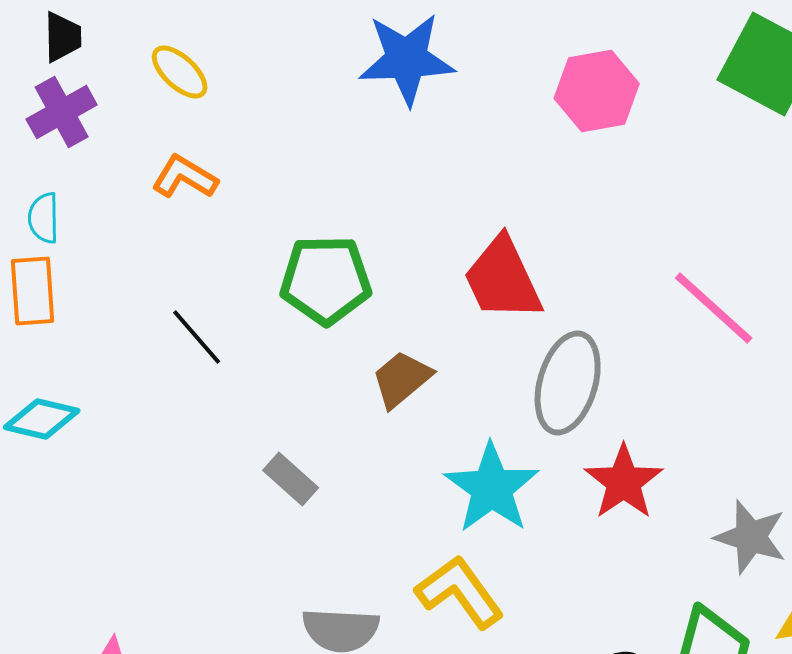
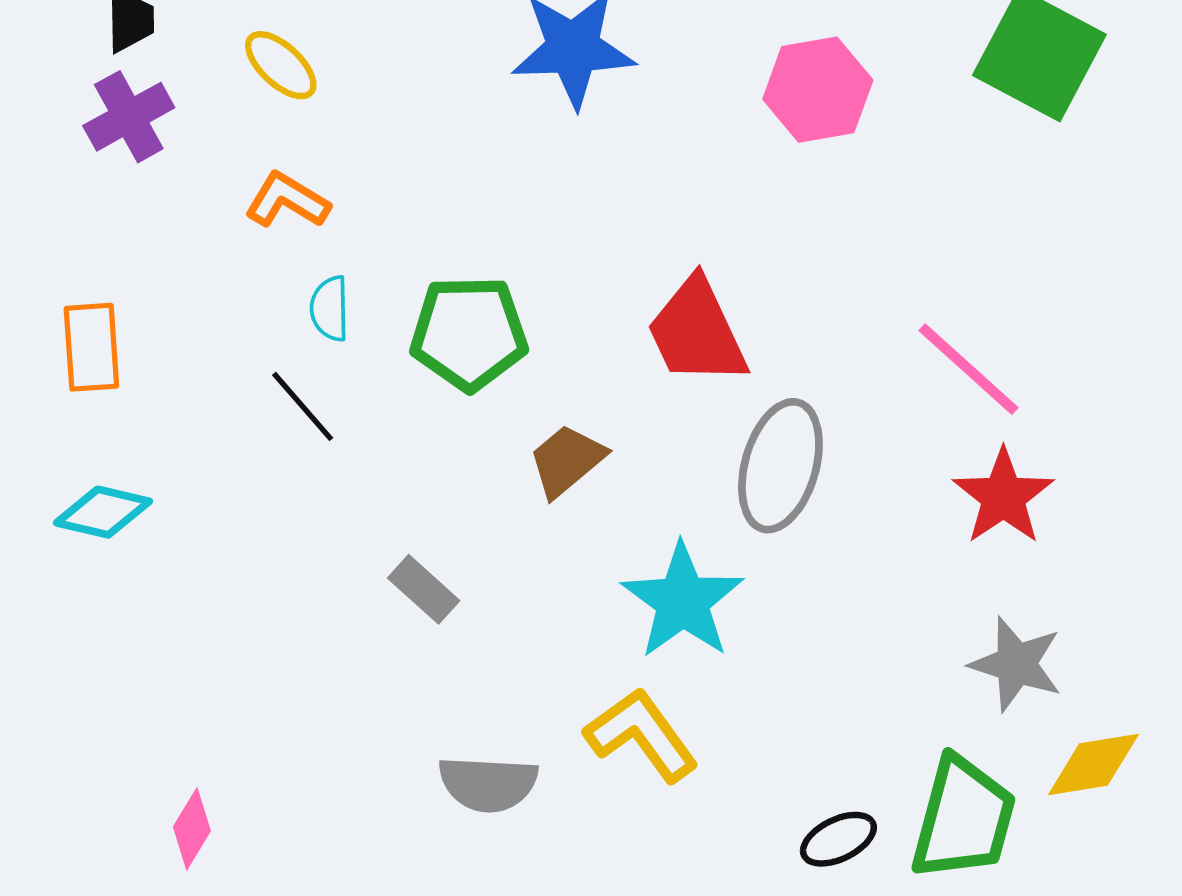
cyan semicircle: (44, 218) -> (330, 309), moved
red star: (624, 482) -> (1003, 497), moved

